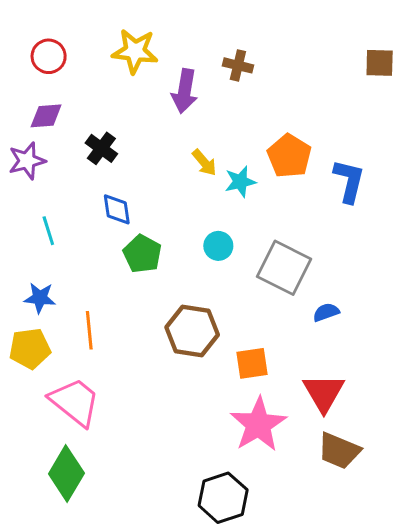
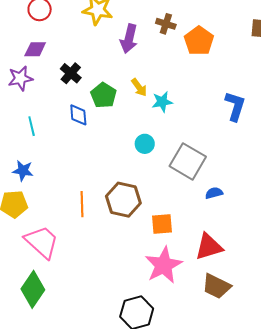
orange pentagon: (289, 156) -> (199, 41), moved
green pentagon: (142, 254) -> (104, 95), moved
orange line: (89, 330) -> (82, 204), moved
red triangle: (324, 393) -> (209, 247), turned 40

